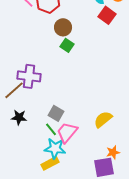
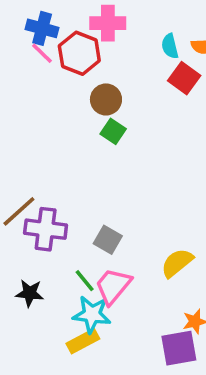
purple cross: (29, 76) -> (46, 229), moved
gray square: (56, 113) -> (108, 240), moved
black star: (19, 117) -> (30, 293), moved

